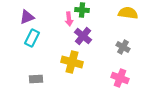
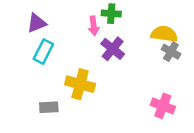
yellow semicircle: (128, 13) -> (164, 34), moved
gray cross: (123, 47) -> (171, 52), moved
yellow cross: (72, 62) -> (80, 84), moved

